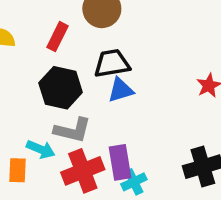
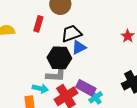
black hexagon: (61, 88) -> (59, 58), moved
purple rectangle: (120, 162) -> (86, 88), turned -42

